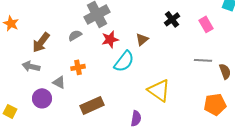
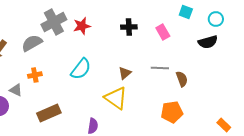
black cross: (172, 19) -> (129, 27), turned 35
gray semicircle: (75, 35) -> (32, 43), size x1.5
red star: (110, 39) -> (82, 26), moved
brown triangle: (142, 39) -> (125, 73), moved

